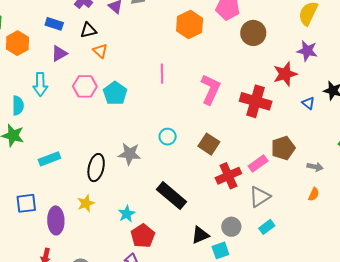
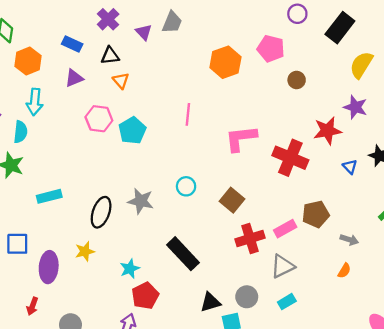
brown circle: (253, 33) -> (297, 80), size x0.6
cyan arrow: (40, 84) -> (35, 102), moved
pink L-shape: (211, 89) -> (241, 138), turned -128

